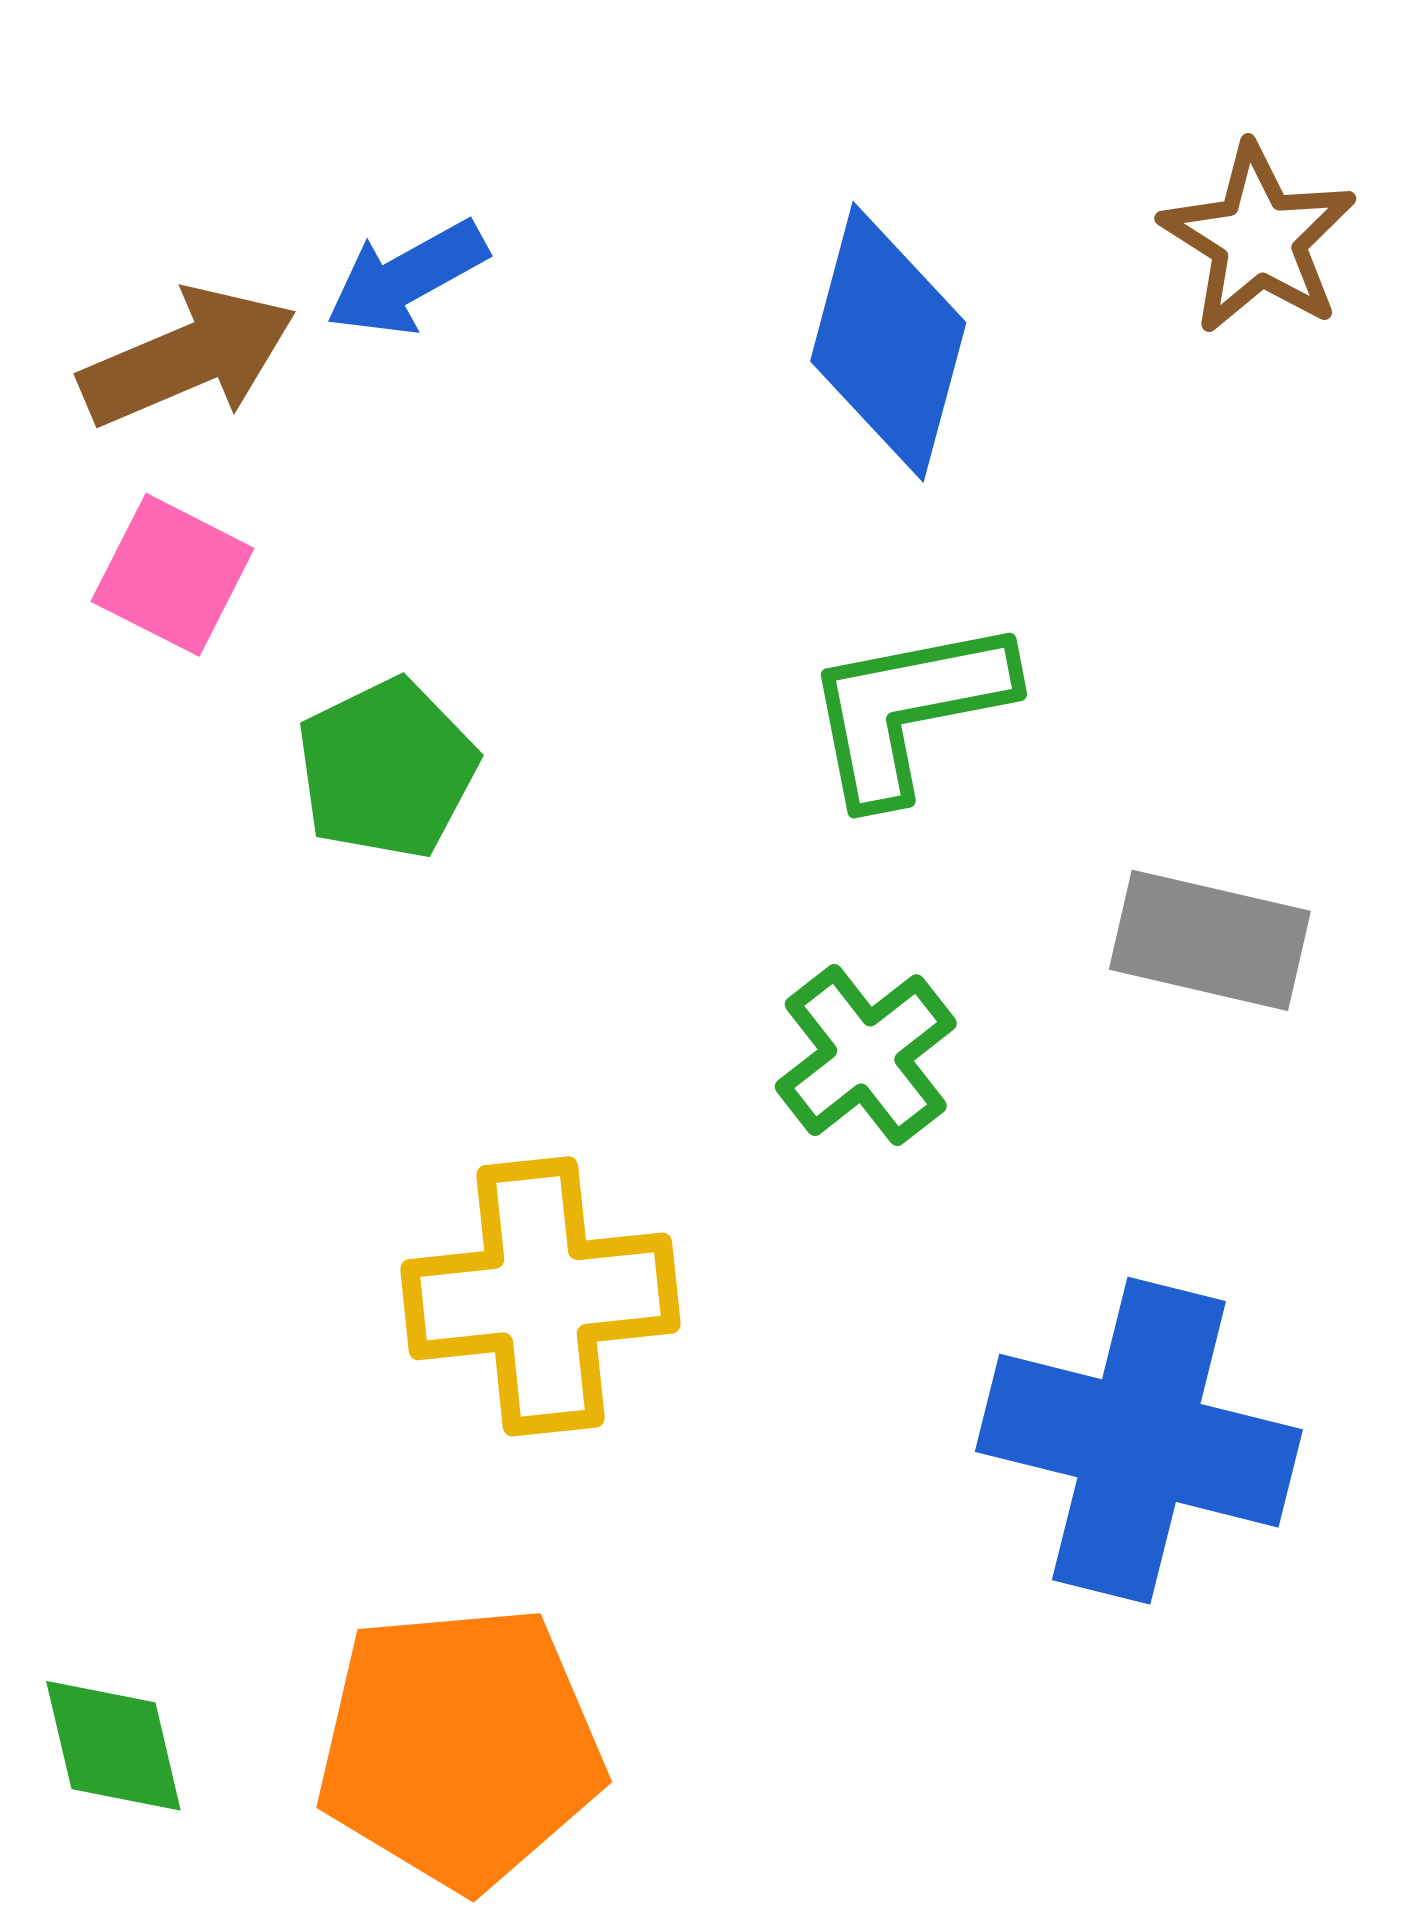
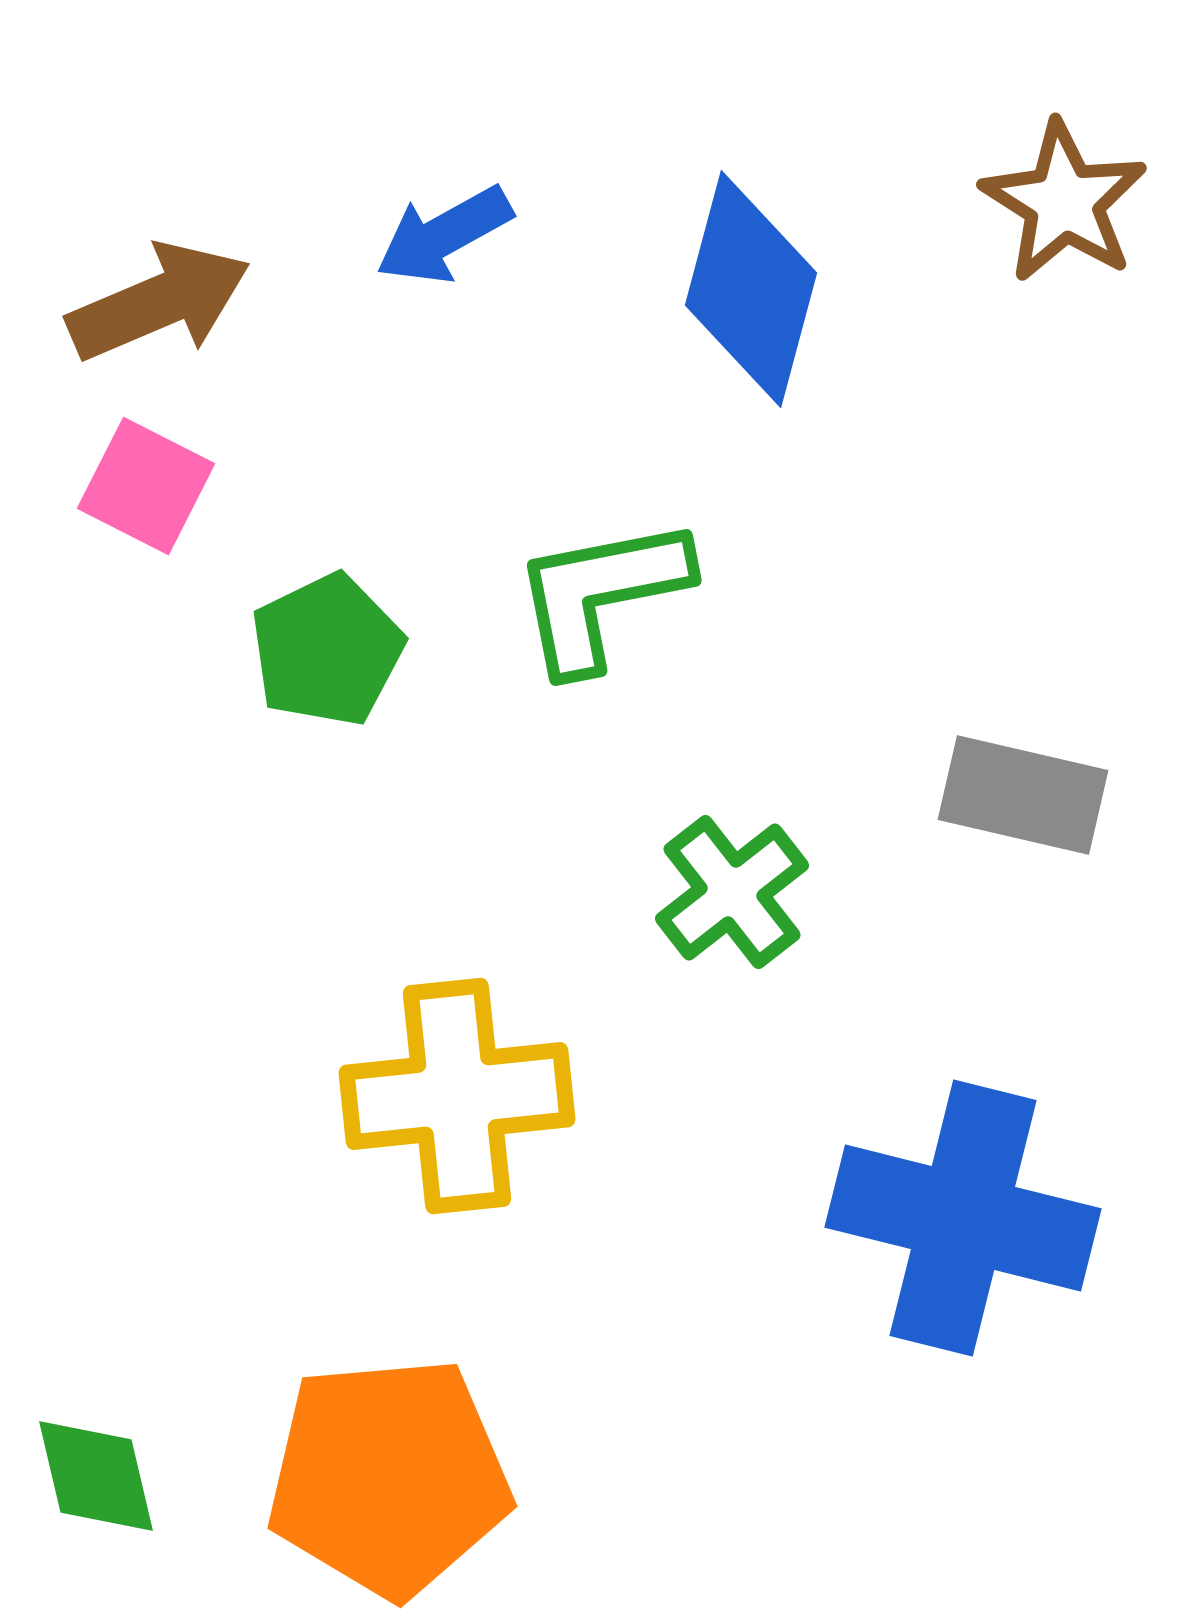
blue arrow: (407, 278) -> (444, 235), moved
green L-shape: (908, 710) -> (601, 594), moved

